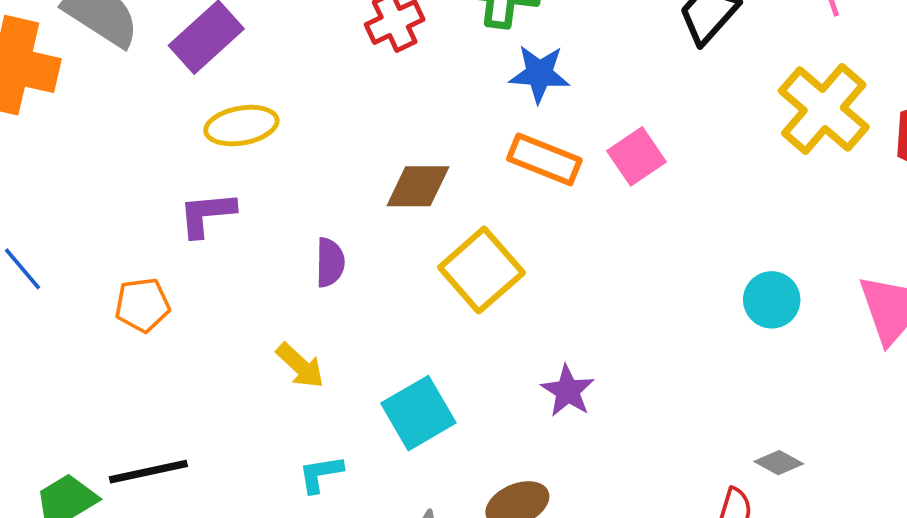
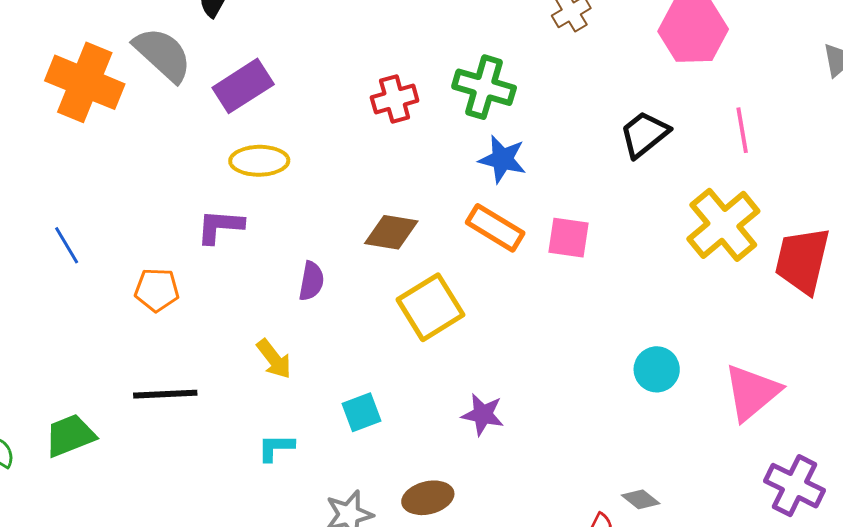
pink square: (636, 156) -> (568, 238), turned 33
purple star: (568, 391) -> (483, 414), turned -30
cyan square: (418, 413) -> (361, 412), size x0.7
black line: (148, 472) -> (165, 394), moved

